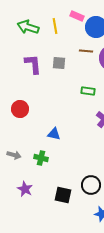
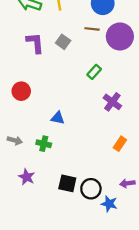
gray square: (59, 63) -> (63, 42), turned 32
green rectangle: (88, 91) -> (94, 72), turned -56
black circle: (91, 185) -> (91, 189), moved

